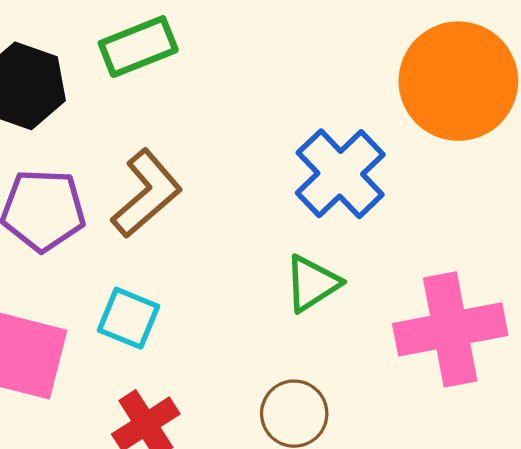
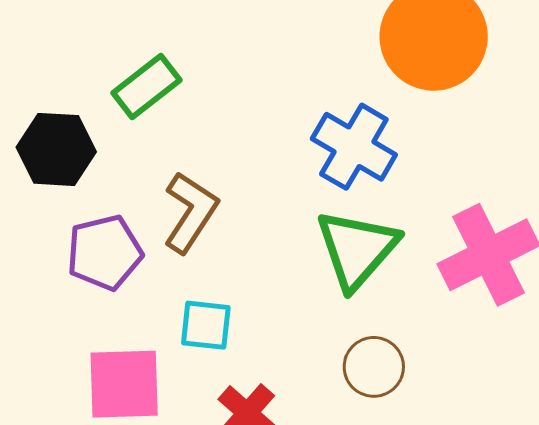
green triangle: (312, 283) -> (357, 249), size x1.6

